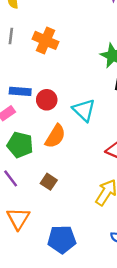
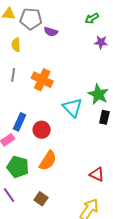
blue rectangle: (20, 91) -> (20, 122), turned -72
cyan triangle: (84, 110) -> (72, 107), moved

